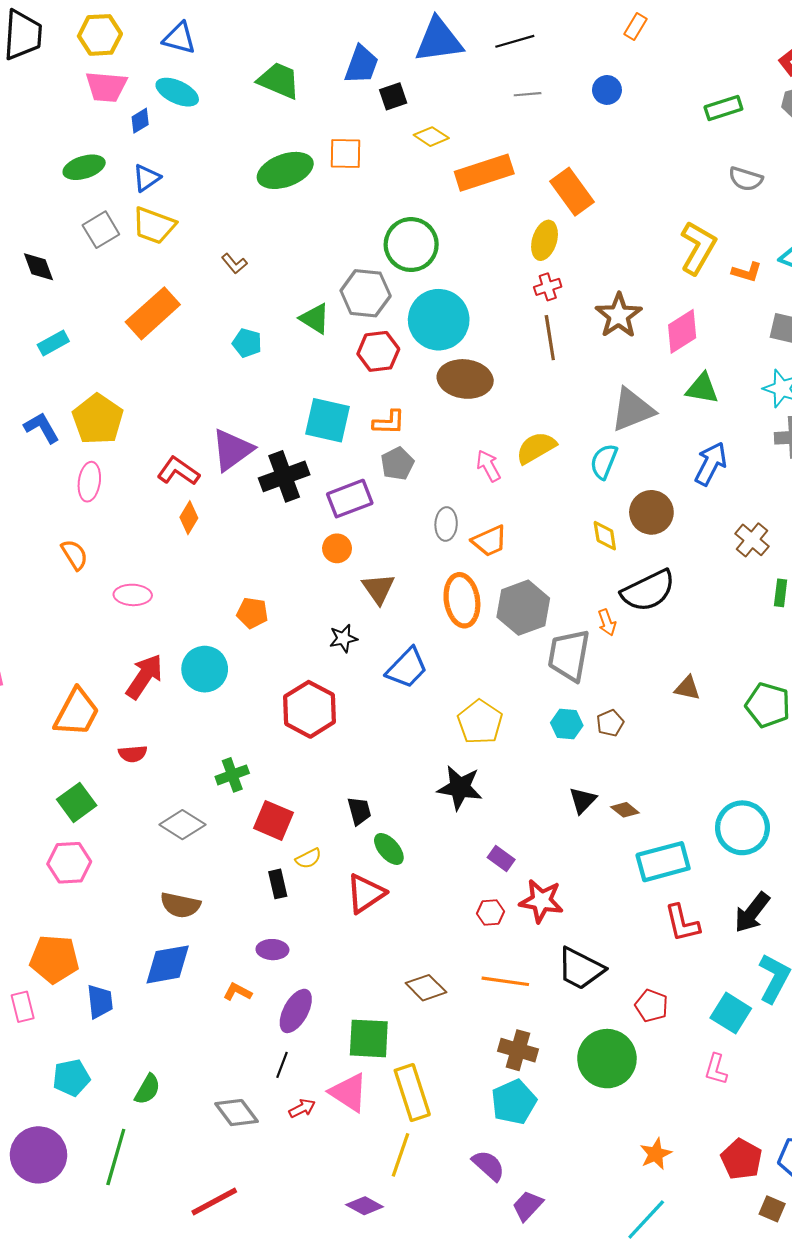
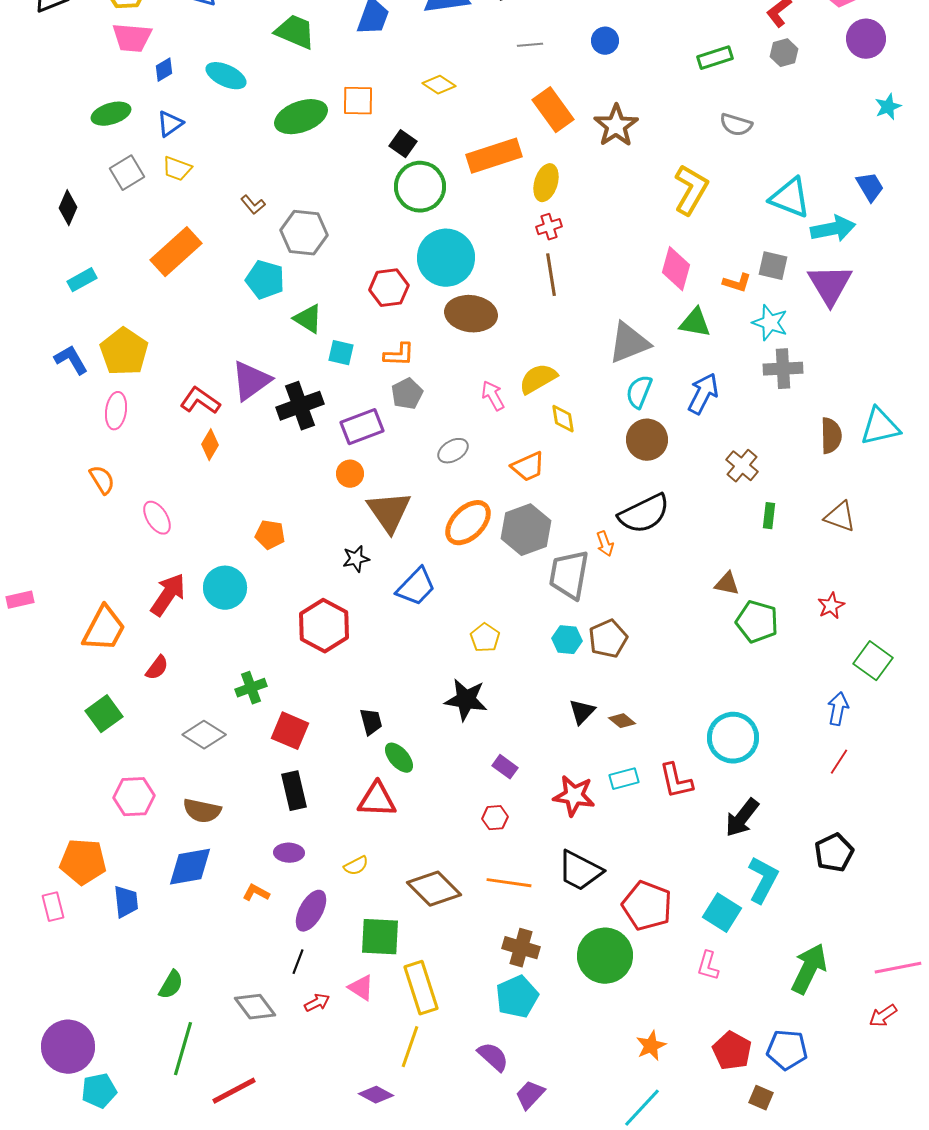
cyan ellipse: (177, 92) -> (226, 76), moved
black square: (393, 96) -> (403, 144), moved, turned -36
orange rectangle: (484, 173) -> (494, 156), moved
orange rectangle: (572, 192) -> (553, 110), moved
yellow trapezoid: (154, 225) -> (177, 169), size x0.7
black diamond: (39, 267) -> (68, 208), turned 44
orange L-shape: (747, 272) -> (737, 283), moved
gray hexagon: (366, 293) -> (304, 233), moved
brown star: (619, 315) -> (616, 126), moved
green triangle: (315, 319) -> (308, 319), moved
pink diamond: (682, 331) -> (676, 269), turned -42
cyan pentagon: (247, 343) -> (265, 280), size x1.4
cyan square: (327, 420) -> (341, 353), size x0.6
cyan semicircle: (604, 462) -> (639, 392), moved
gray ellipse: (446, 524) -> (453, 451), turned 56
yellow diamond: (605, 536) -> (563, 419), moved
orange trapezoid: (489, 541) -> (528, 467), moved
brown triangle: (378, 589) -> (389, 512), size x1.4
pink ellipse: (133, 595) -> (157, 518), turned 56
orange ellipse: (462, 600) -> (468, 523), turned 54
brown triangle: (687, 688) -> (727, 584), moved
yellow pentagon: (480, 722) -> (485, 638), size x0.7
brown pentagon: (610, 723) -> (608, 639), size x1.5
red semicircle: (133, 754) -> (157, 668), turned -48
yellow semicircle: (308, 859) -> (356, 866), moved
cyan rectangle: (663, 862) -> (624, 779), moved, size x0.6
pink hexagon: (69, 863) -> (134, 797), moved
black rectangle: (278, 884) -> (294, 791), size x1.4
red triangle: (366, 893) -> (377, 800), turned 36
red star: (541, 901) -> (574, 796), moved
red L-shape: (682, 923) -> (676, 781), moved
brown diamond: (426, 988) -> (434, 889), size x1.4
red pentagon: (651, 1006) -> (647, 906), size x1.6
cyan pentagon: (71, 1078) -> (99, 1091), moved
pink triangle: (349, 1092) -> (361, 988), size x0.7
green line: (116, 1157) -> (183, 1049), moved

